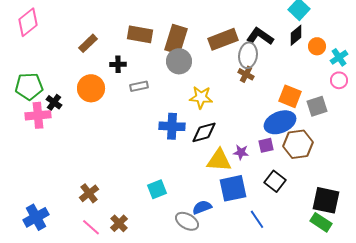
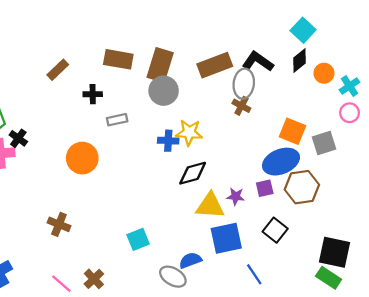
orange circle: (91, 88) -> (82, 158), moved
blue cross: (172, 126) -> (168, 141), moved, size x0.7
brown cross: (89, 193) -> (59, 224), moved, turned -30

